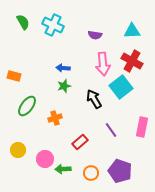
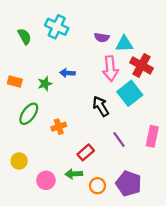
green semicircle: (23, 22) -> (24, 36), moved
cyan triangle: (132, 31) -> (124, 44), moved
green star: (64, 86) -> (45, 84), moved
pink circle: (45, 159) -> (46, 180), moved
green arrow: (63, 169) -> (74, 174), moved

